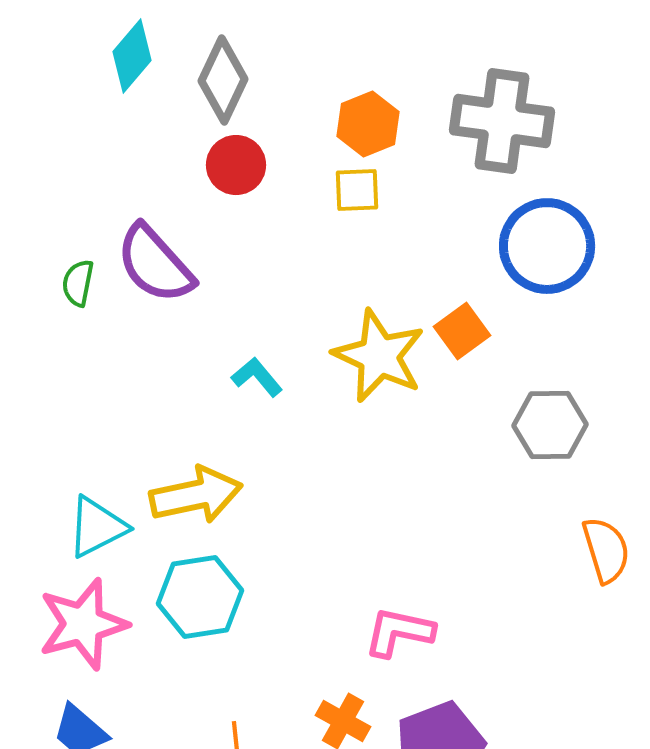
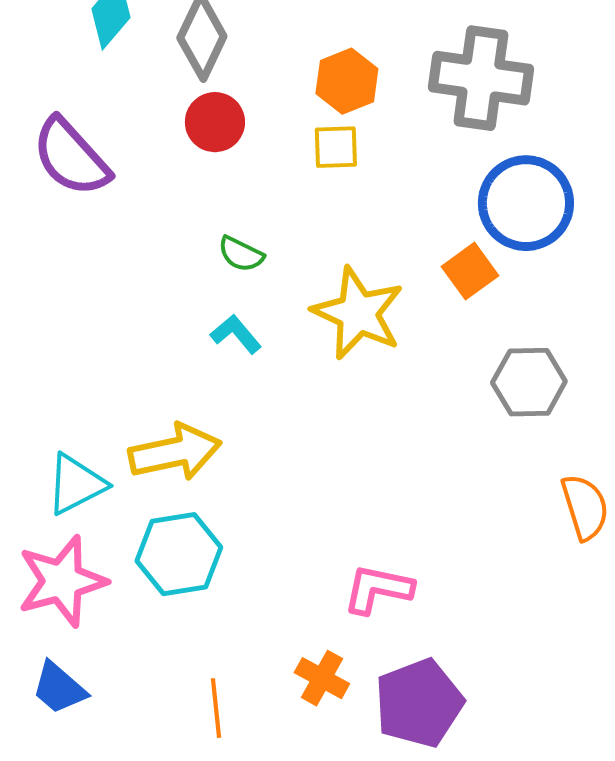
purple semicircle: (155, 264) -> (71, 157), moved
green semicircle: (78, 283) -> (241, 254), moved, turned -75
orange square: (462, 331) -> (470, 271), moved

